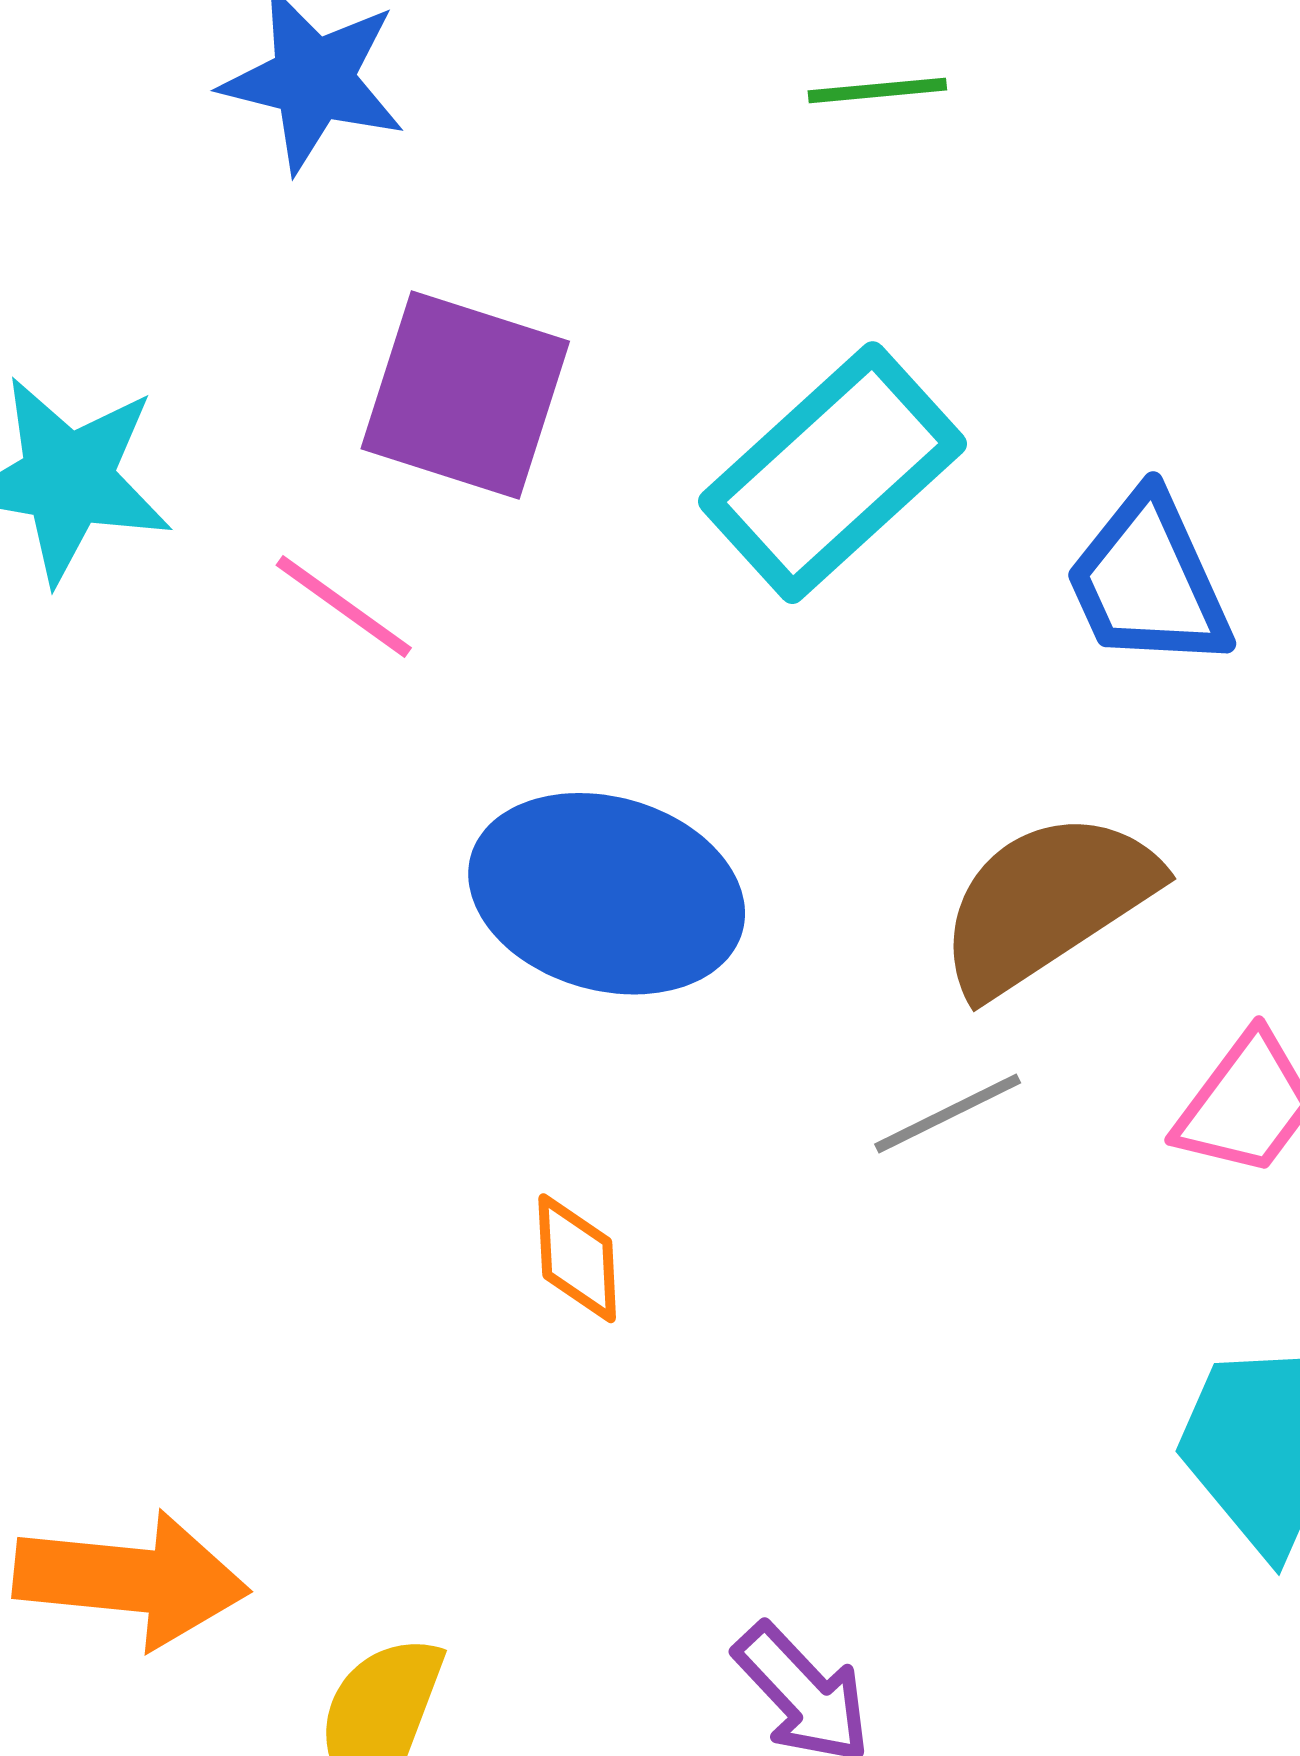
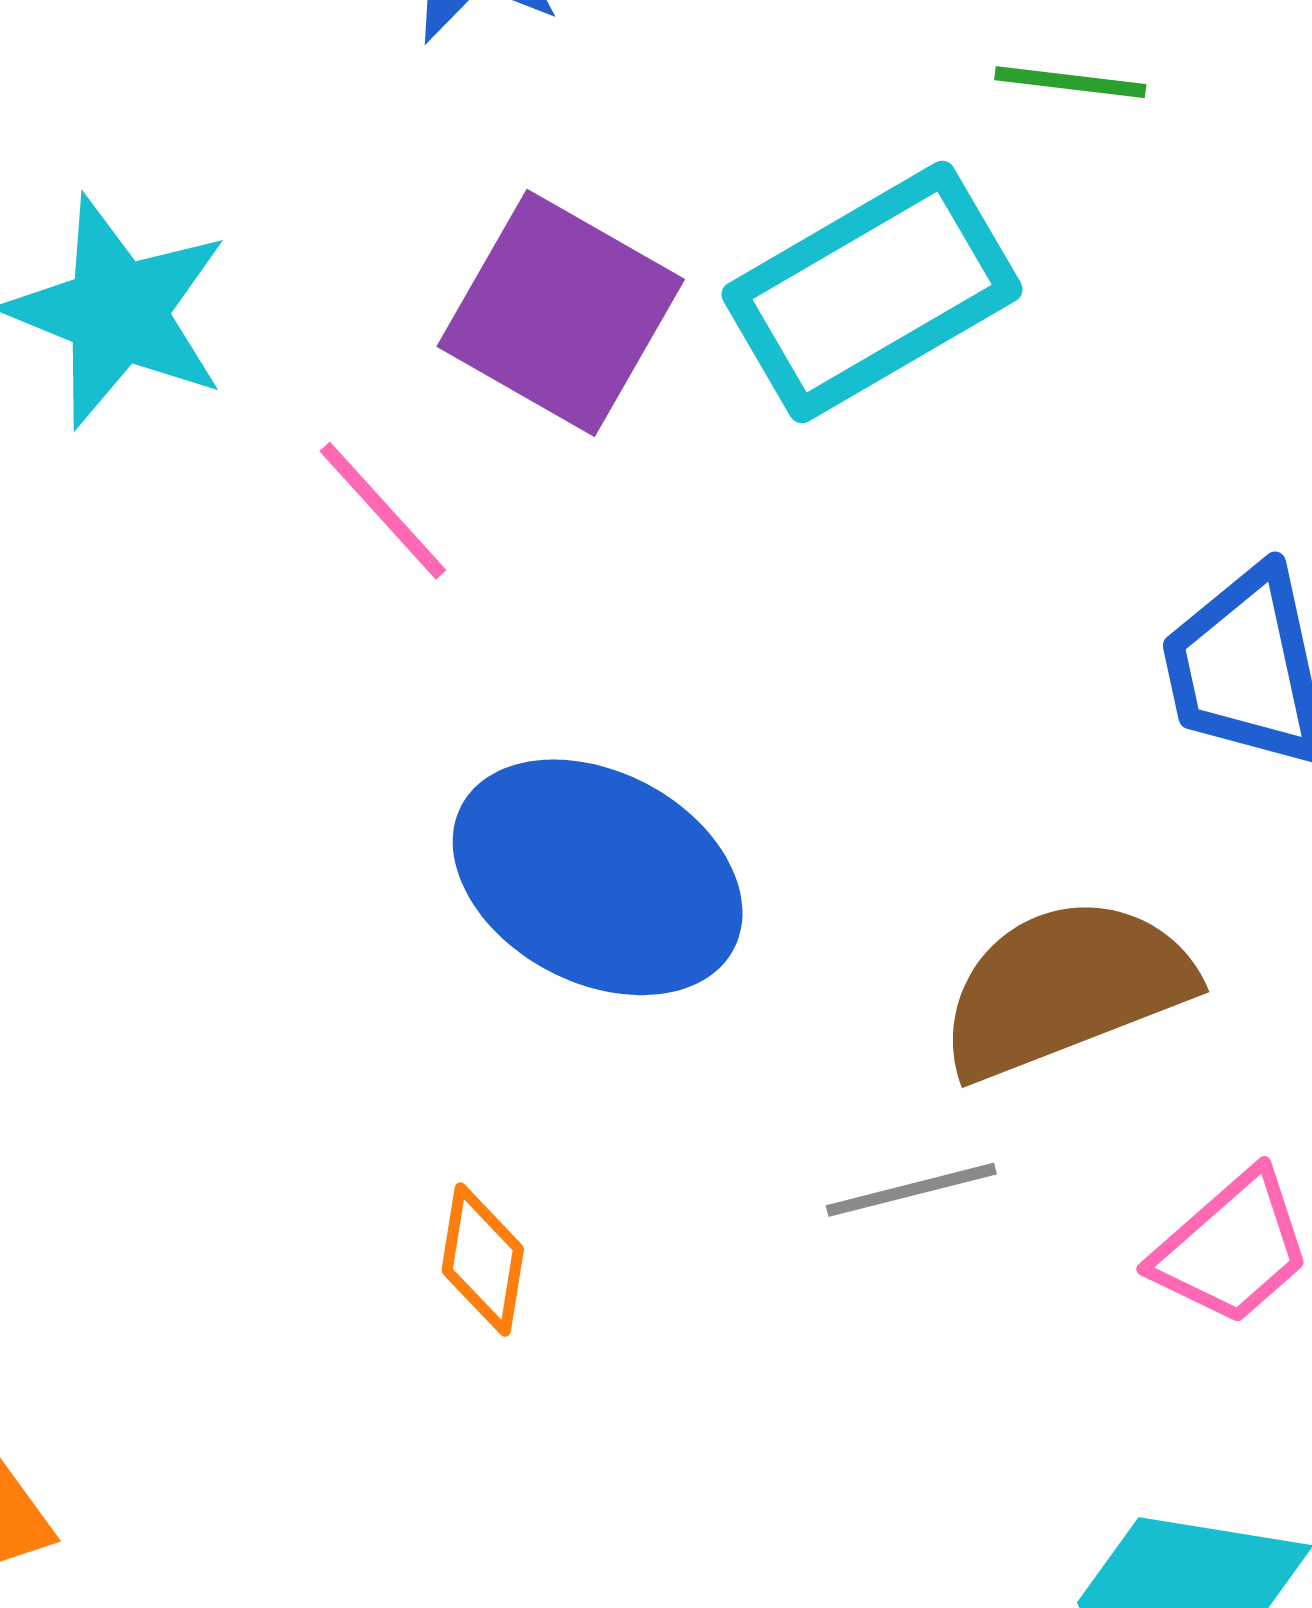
cyan rectangle: (833, 473) -> (872, 292), moved

